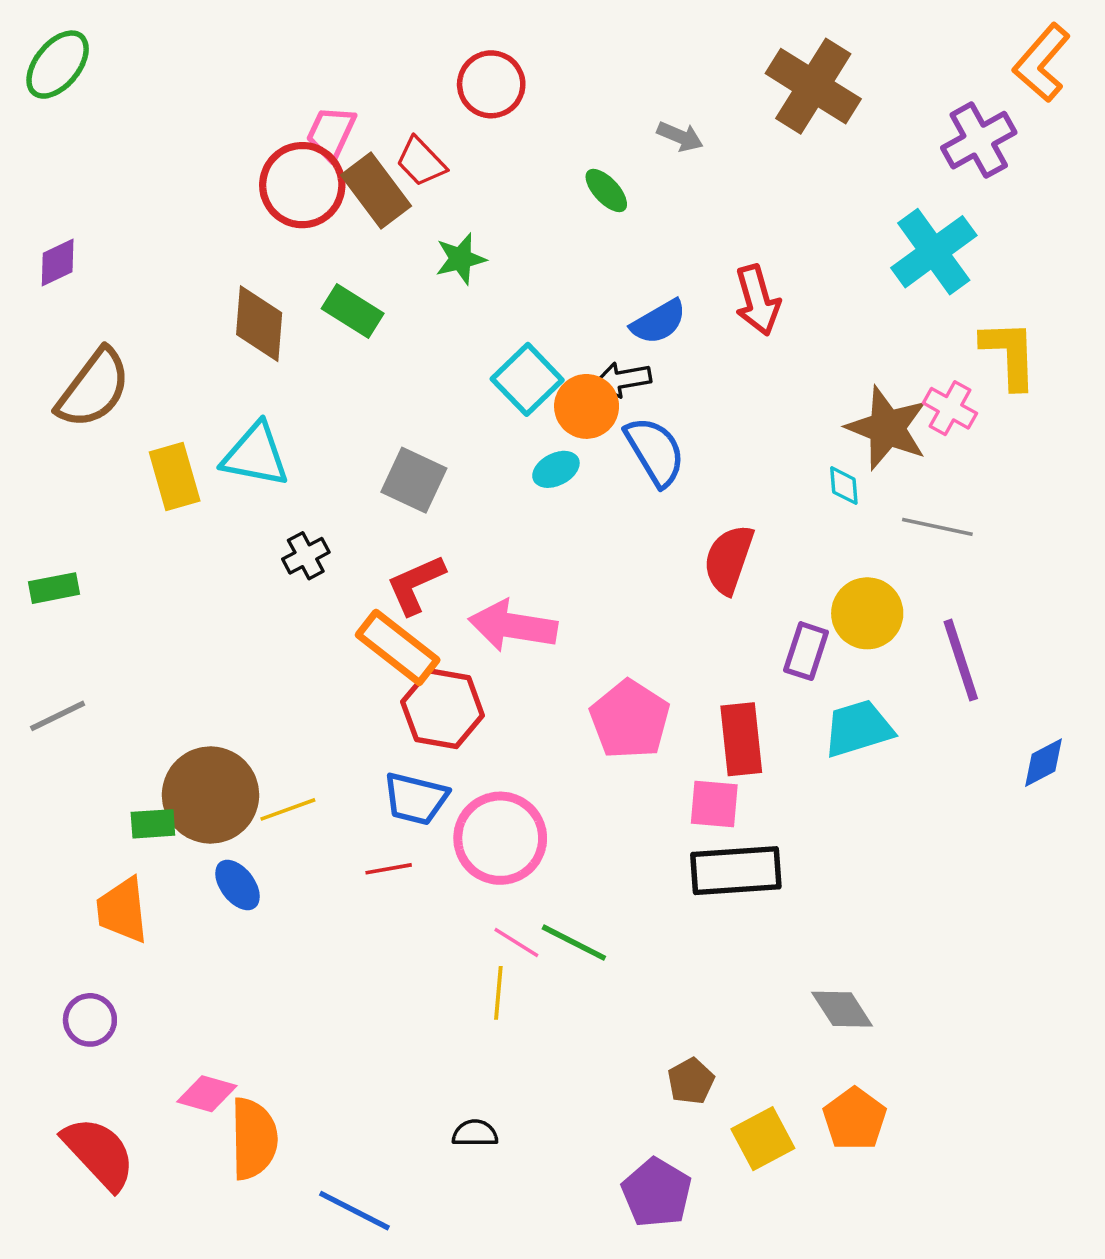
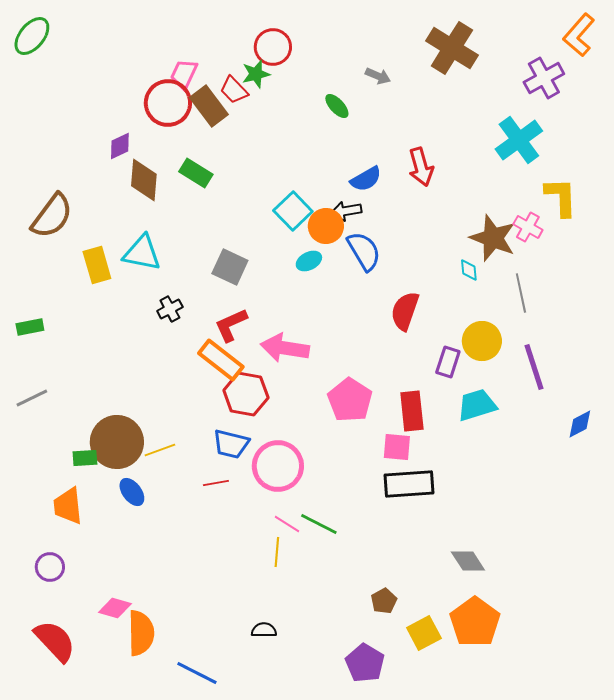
green star: (461, 259) -> (256, 74), moved
purple diamond: (58, 262) -> (120, 146), moved
gray line: (937, 527) -> (521, 293), turned 66
orange pentagon: (855, 1119) -> (475, 622), size x1.4

